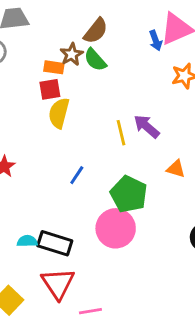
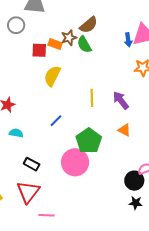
red square: (50, 89) -> (39, 50), moved
purple arrow: (147, 126) -> (121, 100), moved
cyan semicircle: (27, 241) -> (16, 133), moved
black rectangle: (55, 243) -> (32, 164), size x0.7

